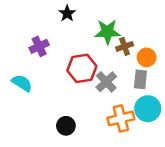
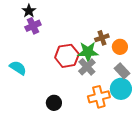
black star: (67, 13) -> (29, 11), moved
green star: (107, 32) -> (88, 52), moved
purple cross: (39, 46) -> (33, 26), moved
gray rectangle: (140, 79) -> (122, 71), moved, turned -49

